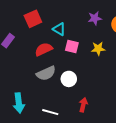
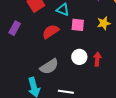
gray semicircle: (46, 73) -> (49, 67), moved
red arrow: (83, 105) -> (97, 59), moved

